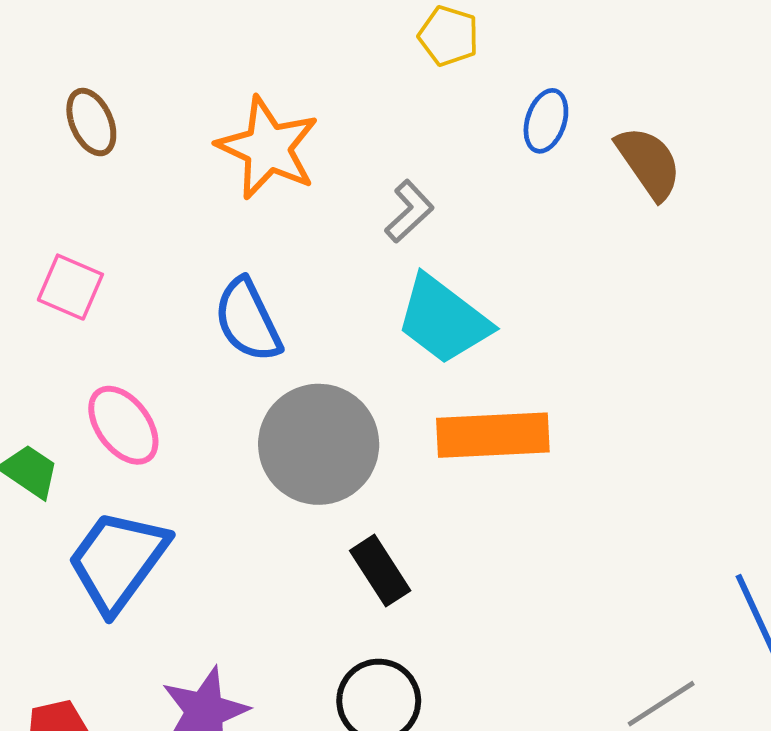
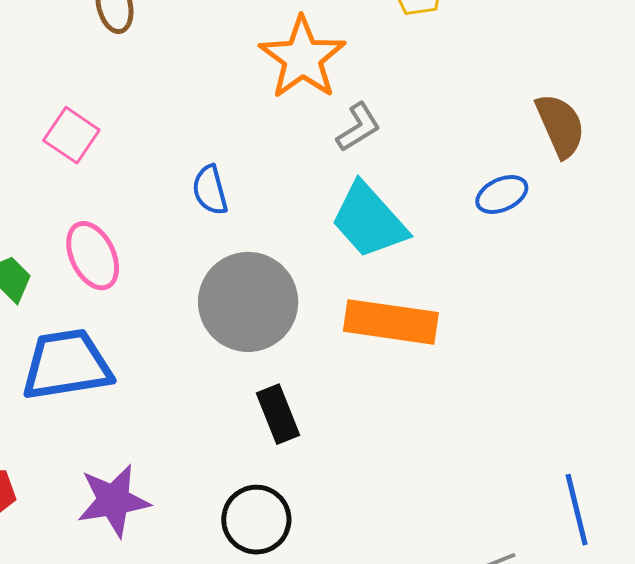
blue ellipse: (546, 121) -> (502, 194), moved, turned 36
orange star: (268, 148) -> (302, 58), moved
blue semicircle: (248, 320) -> (210, 190), size x0.7
blue trapezoid: (118, 561) -> (67, 365), turned 34

